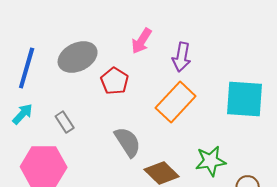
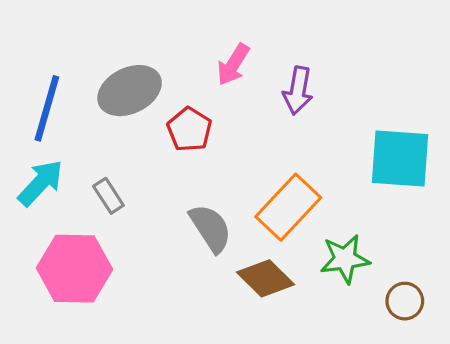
orange rectangle: (176, 102) -> (288, 207), moved
cyan arrow: (23, 114) -> (40, 183), size x1.4

